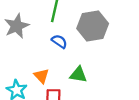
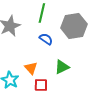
green triangle: (78, 75) -> (62, 67), turned -35

